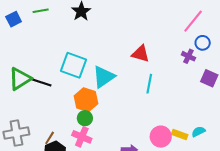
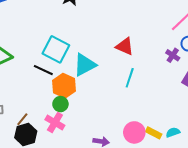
black line: (42, 82) -> (43, 70), moved

